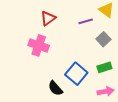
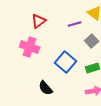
blue square: (76, 74) -> (66, 62), moved

